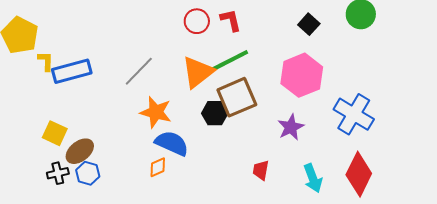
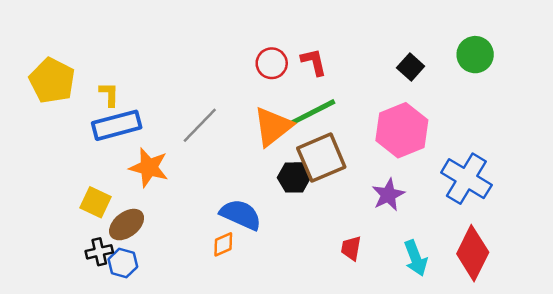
yellow L-shape: (46, 61) -> (109, 94), moved
orange star: (156, 112) -> (149, 167), moved
blue hexagon: (88, 173) -> (123, 263), moved

